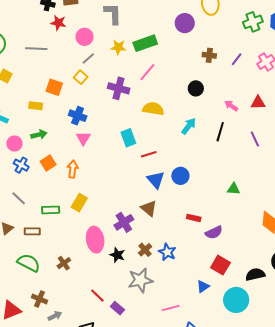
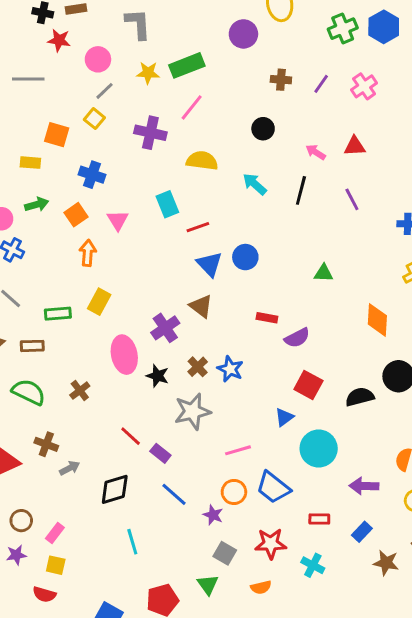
cyan arrow: (189, 126) -> (255, 184), turned -84
pink triangle: (83, 138) -> (118, 220), moved
orange square: (48, 163) -> (76, 215), moved
cyan circle: (236, 300) -> (319, 449), moved

